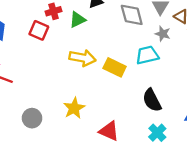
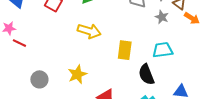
cyan trapezoid: (147, 55) -> (163, 50), moved
yellow rectangle: (115, 67) -> (125, 50), moved, turned 66

